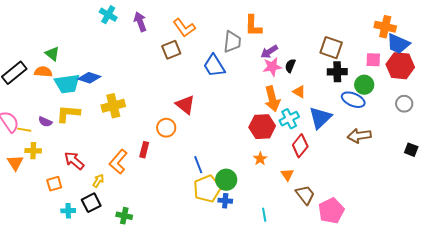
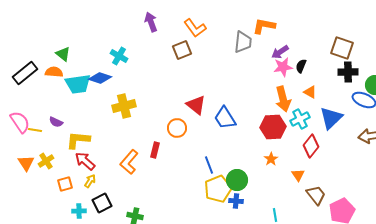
cyan cross: (108, 15) -> (119, 56), moved
orange L-shape: (253, 26) -> (264, 26), turned 100
blue trapezoid: (214, 66) -> (225, 118), moved
yellow L-shape: (68, 114) -> (78, 140), moved
yellow cross: (33, 151) -> (46, 161), moved, turned -35
yellow arrow: (98, 181) -> (90, 181), moved

